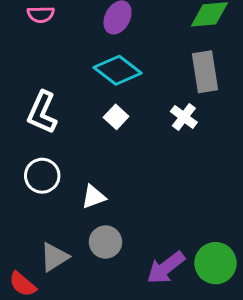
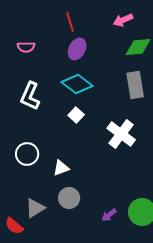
white L-shape: (42, 112) -> (30, 96), moved
white cross: (184, 117) -> (121, 134), moved, size x1.6
purple arrow: (166, 268) -> (109, 215), size x0.6

